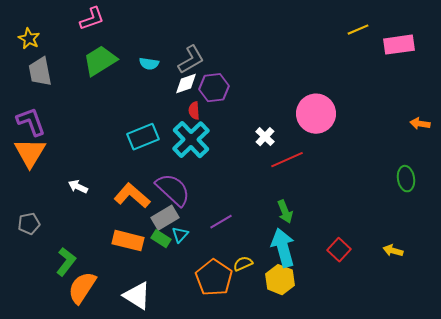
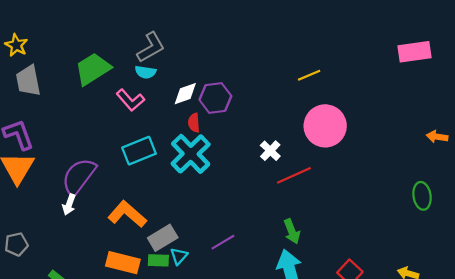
pink L-shape: (92, 19) -> (130, 100), moved, turned 68
yellow line: (358, 30) -> (309, 75), moved
gray L-shape: (191, 60) -> (151, 47), moved
white arrow: (78, 187) -> (69, 204), turned -96
purple semicircle: (173, 190) -> (79, 176), moved, turned -96
green rectangle: (161, 239) -> (158, 260), turned -30

